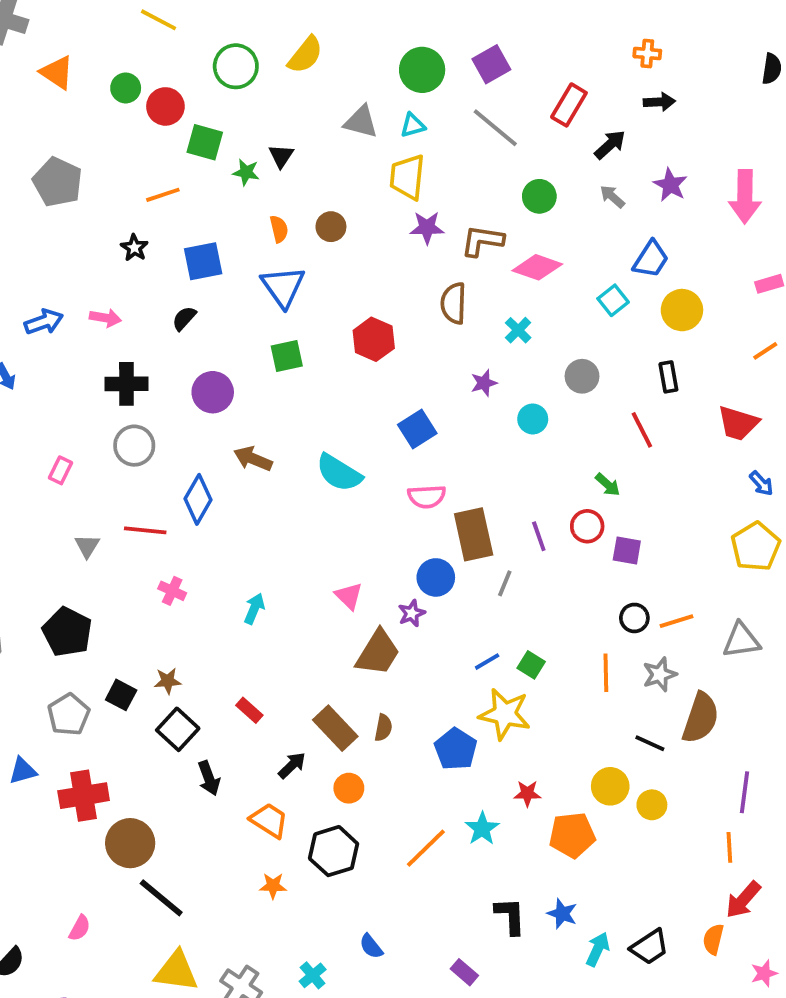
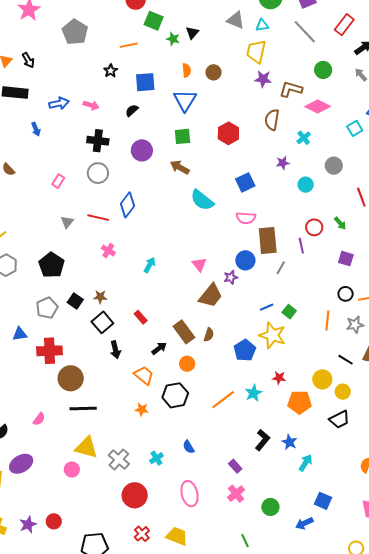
brown arrow: (253, 459) -> (180, 167), moved
red circle: (587, 526) -> (314, 227), moved
black line: (161, 898) -> (83, 409), turned -48
black L-shape: (510, 916) -> (262, 440), turned 35
black trapezoid: (650, 947) -> (339, 419), moved

